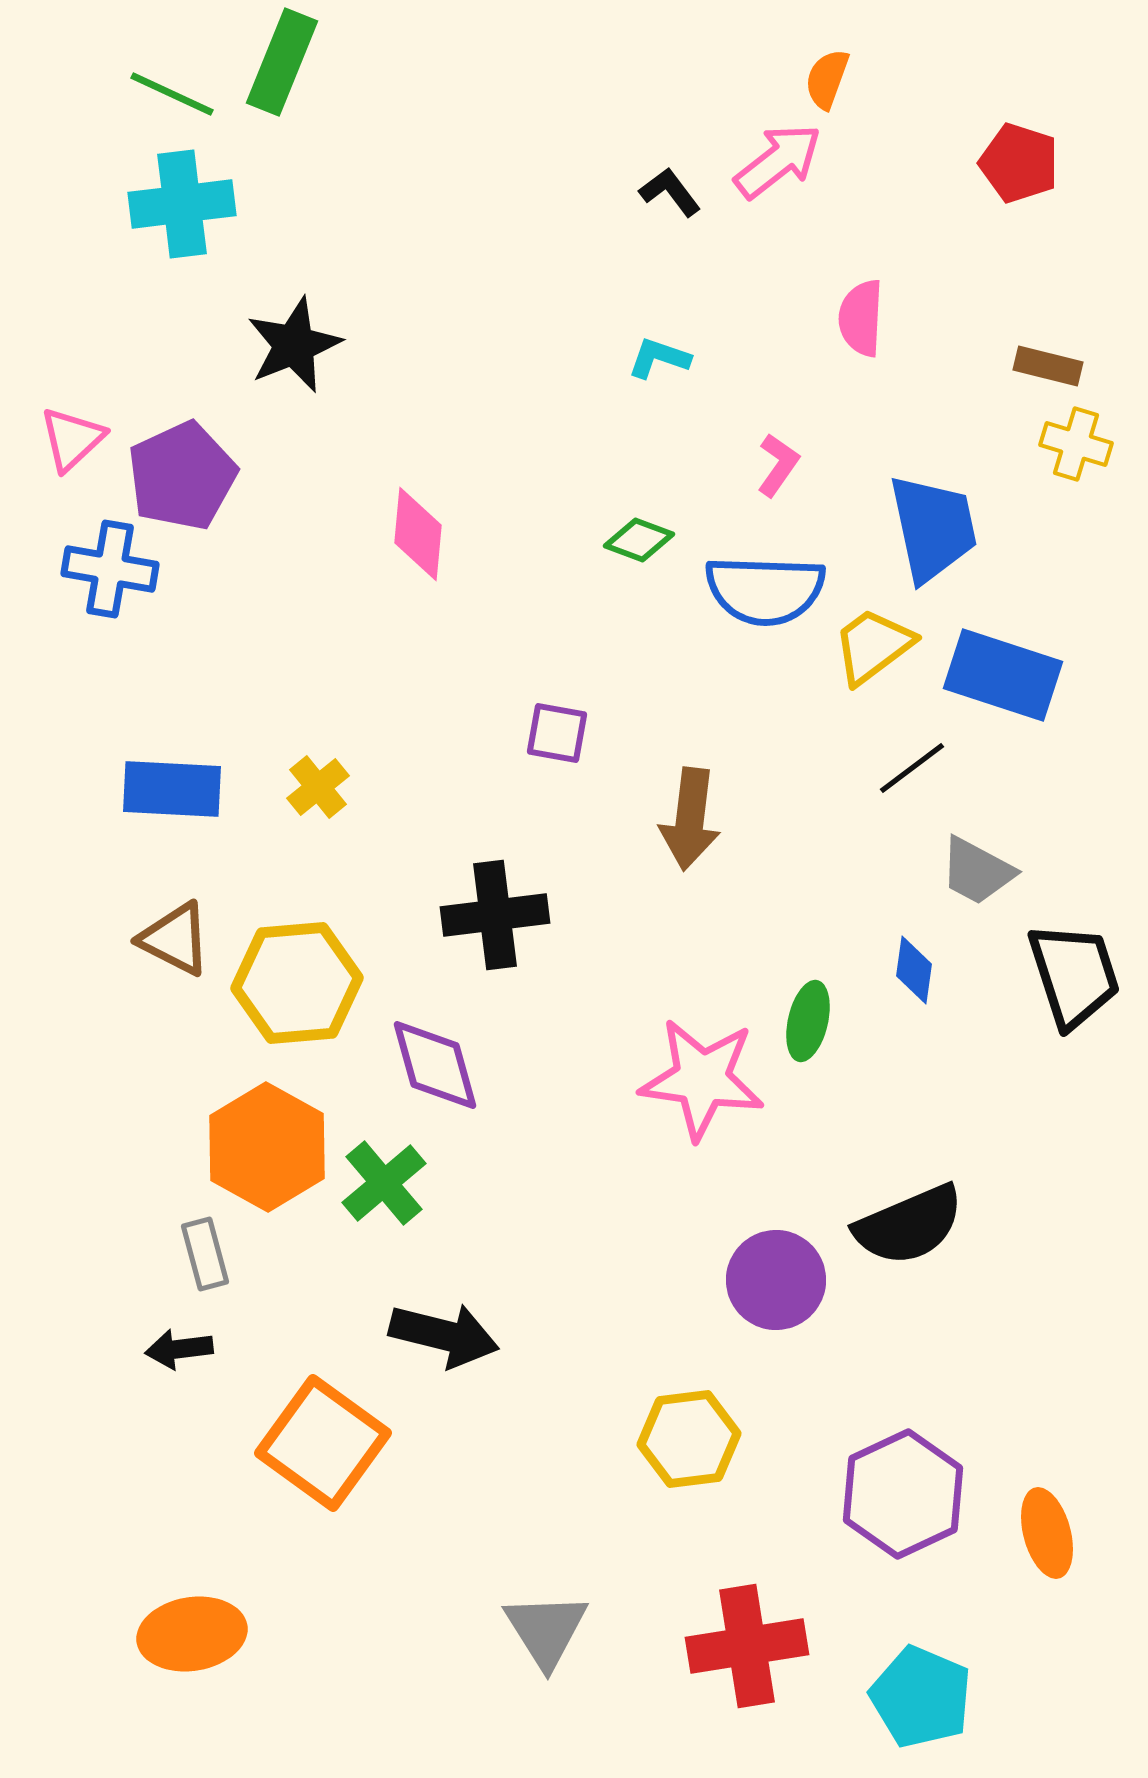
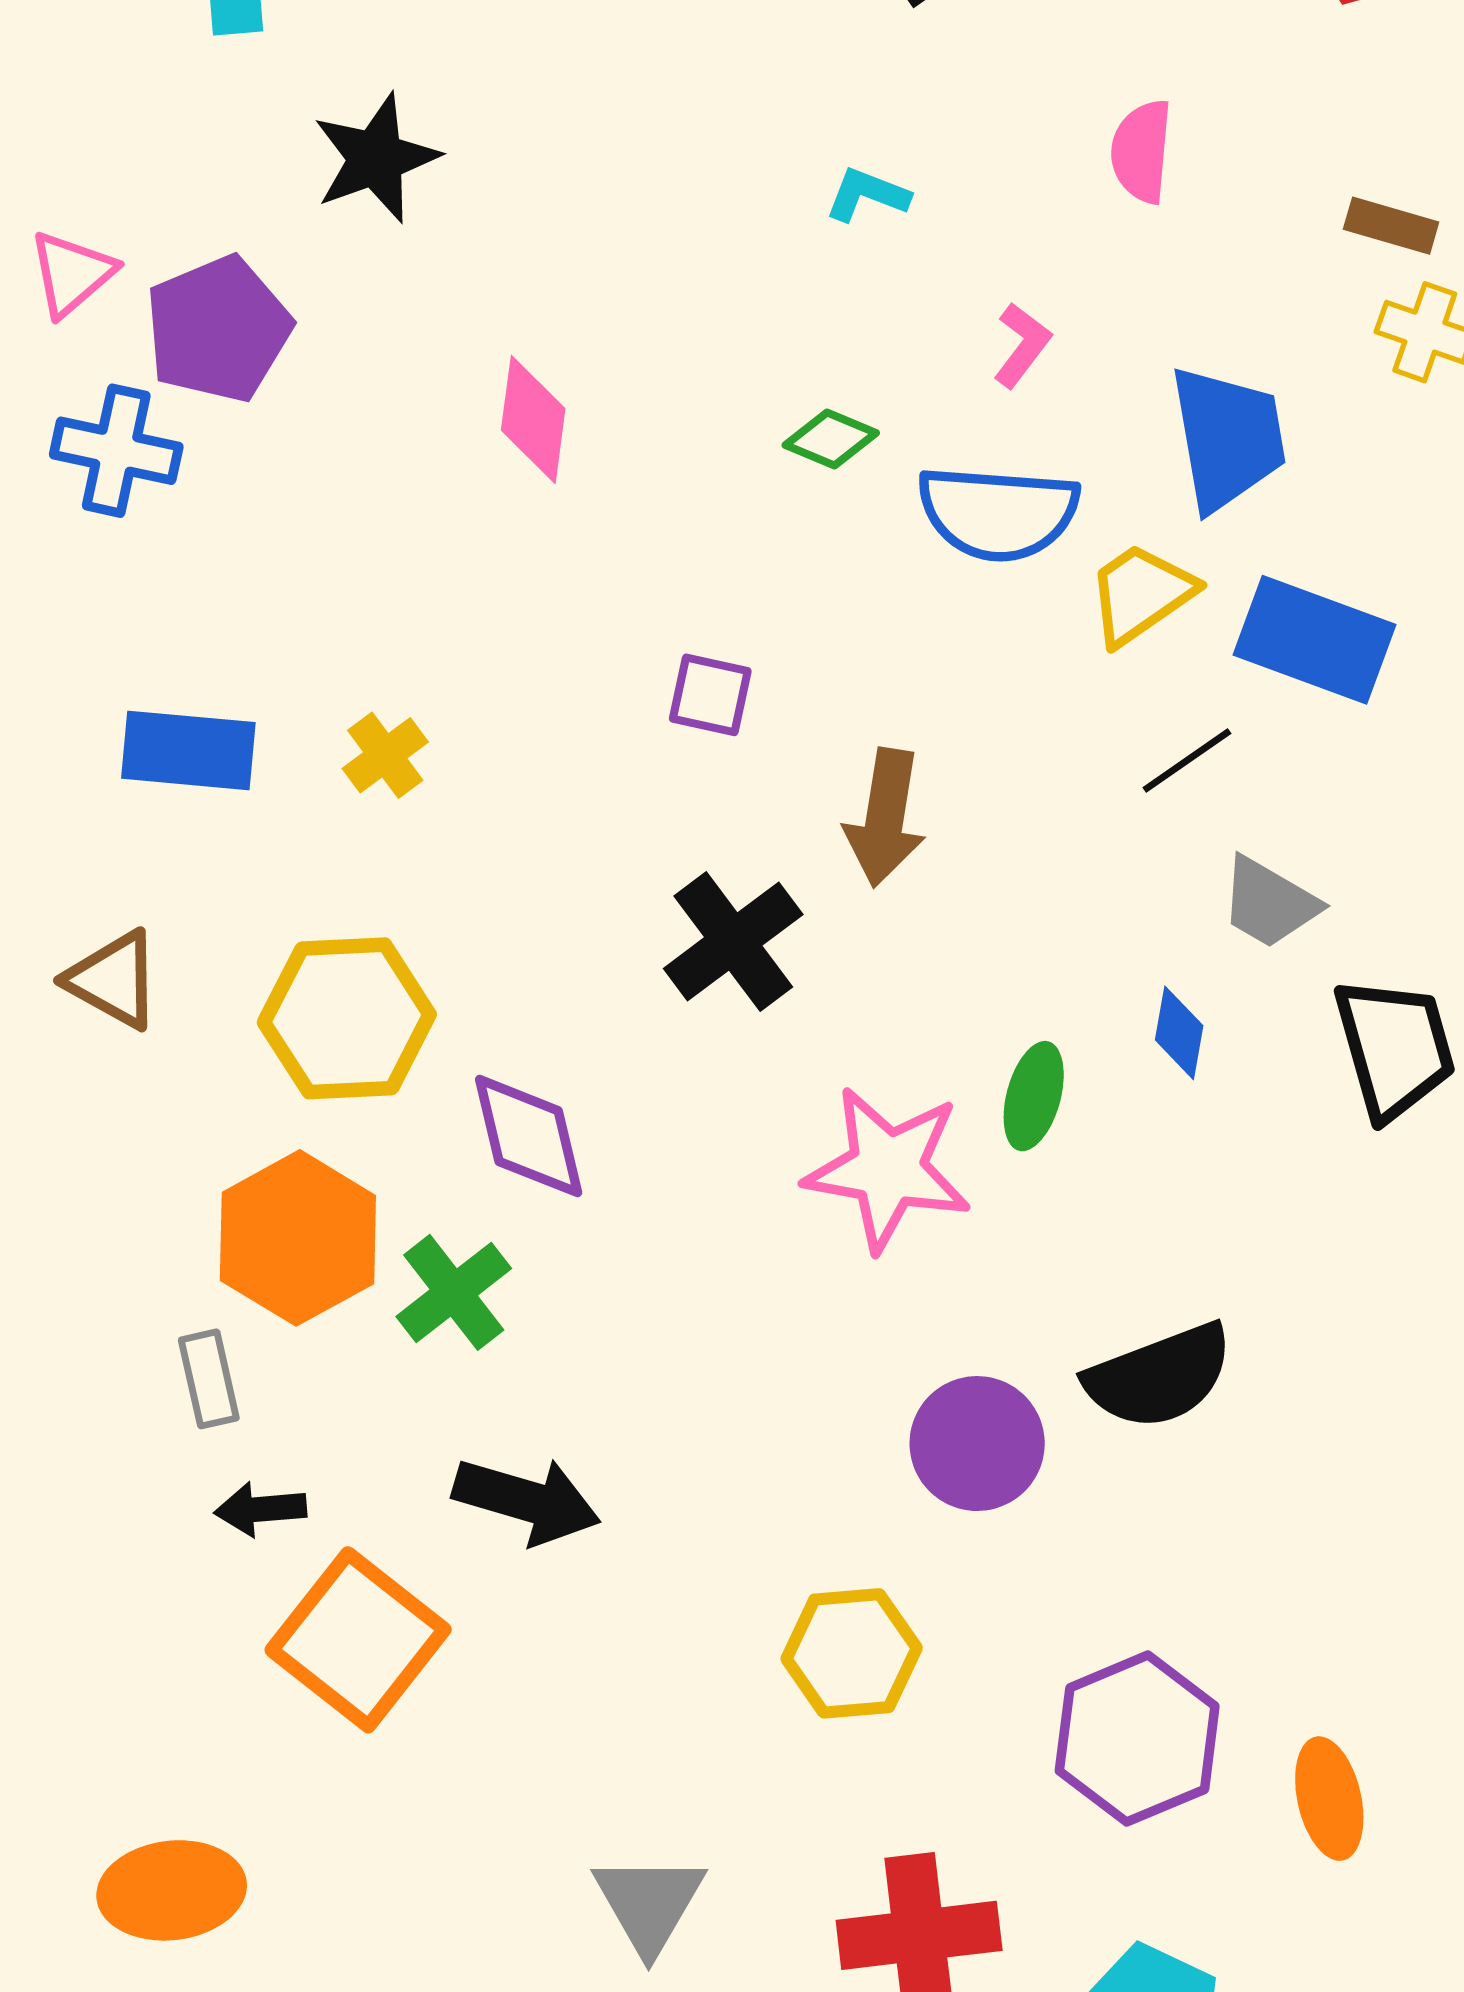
black cross: (495, 915) -> (733, 941), moved, turned -32
brown triangle: (175, 939) -> (113, 980), moved
black arrow: (179, 1349) -> (260, 1509), moved

